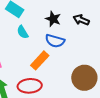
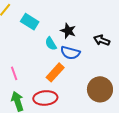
black arrow: (81, 20) -> (102, 40), moved
cyan semicircle: (23, 32) -> (51, 44), moved

